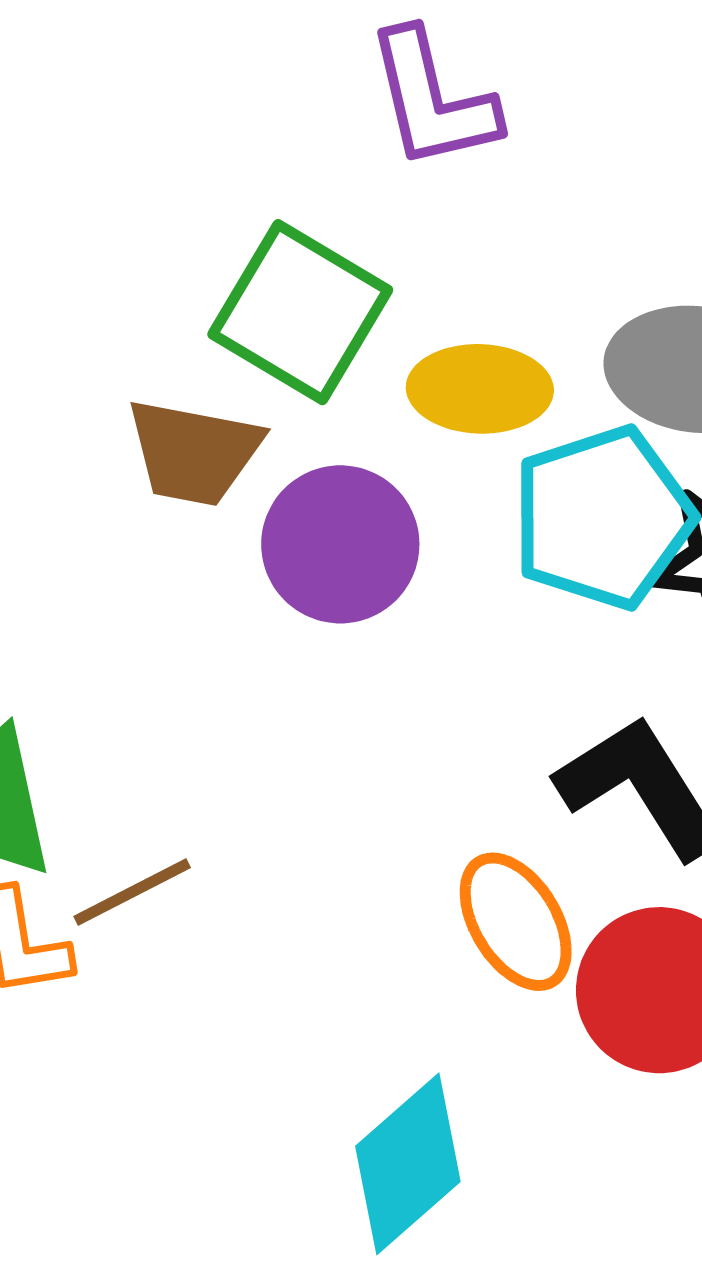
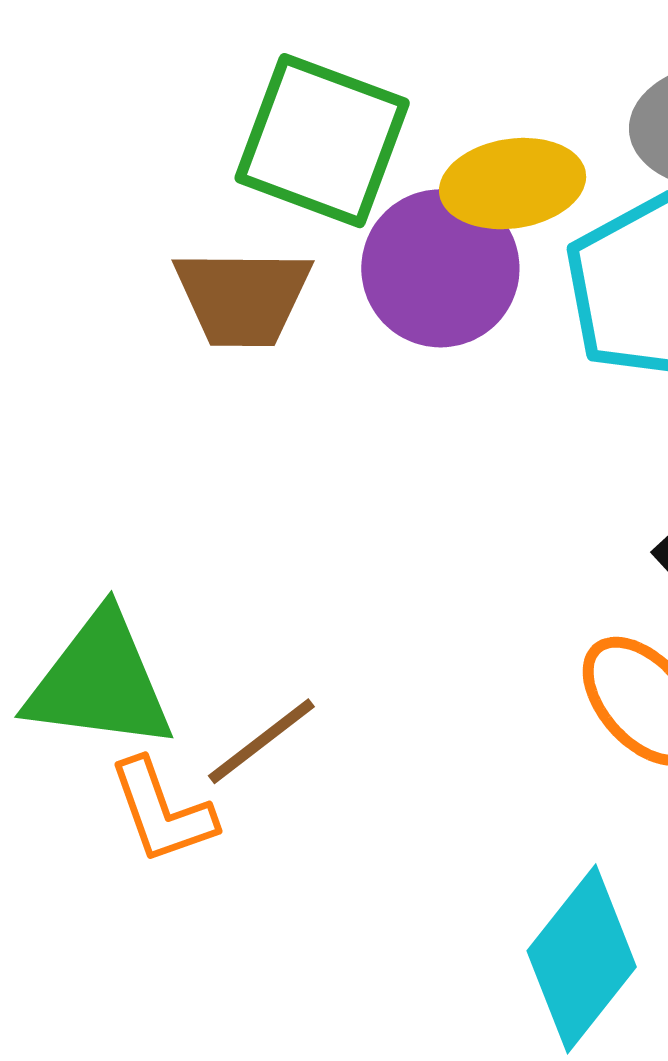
purple circle: (340, 544) -> (440, 268), moved

